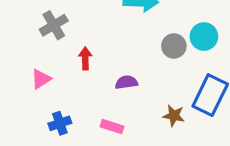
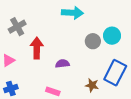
red arrow: (85, 58) -> (37, 48), size x1.5
blue cross: (60, 123) -> (11, 89), moved

